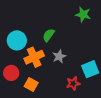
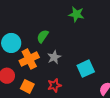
red star: (73, 83) -> (54, 85), moved

